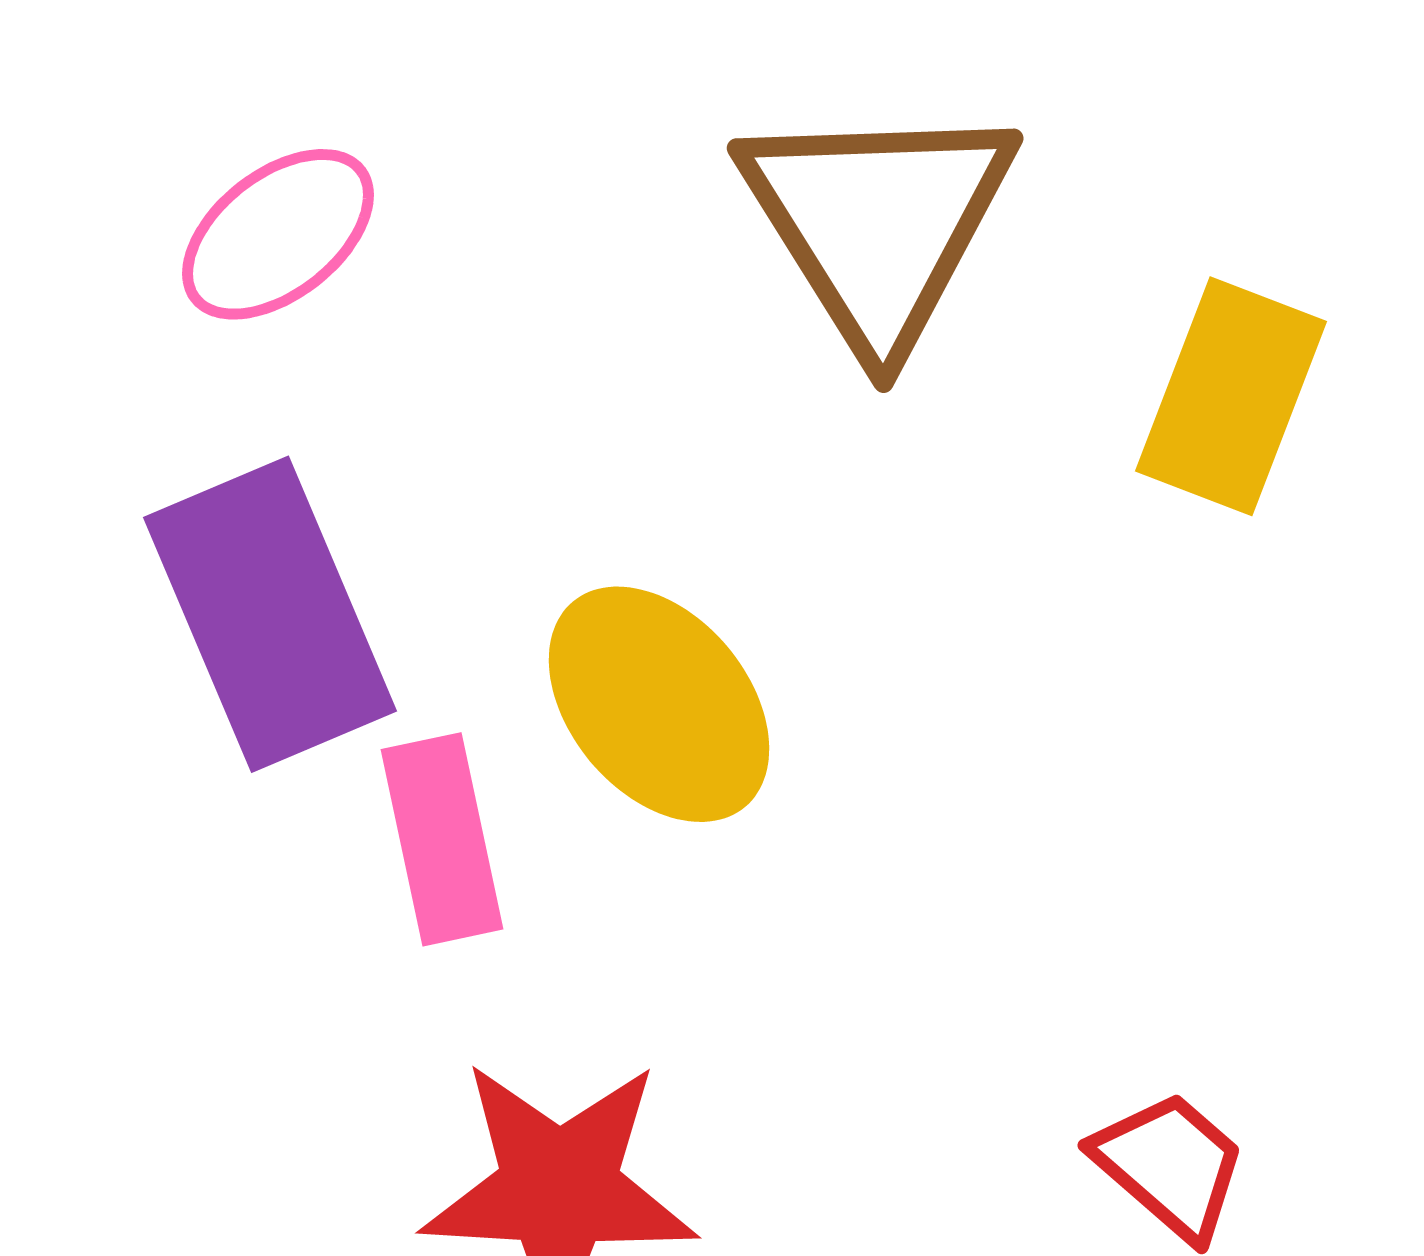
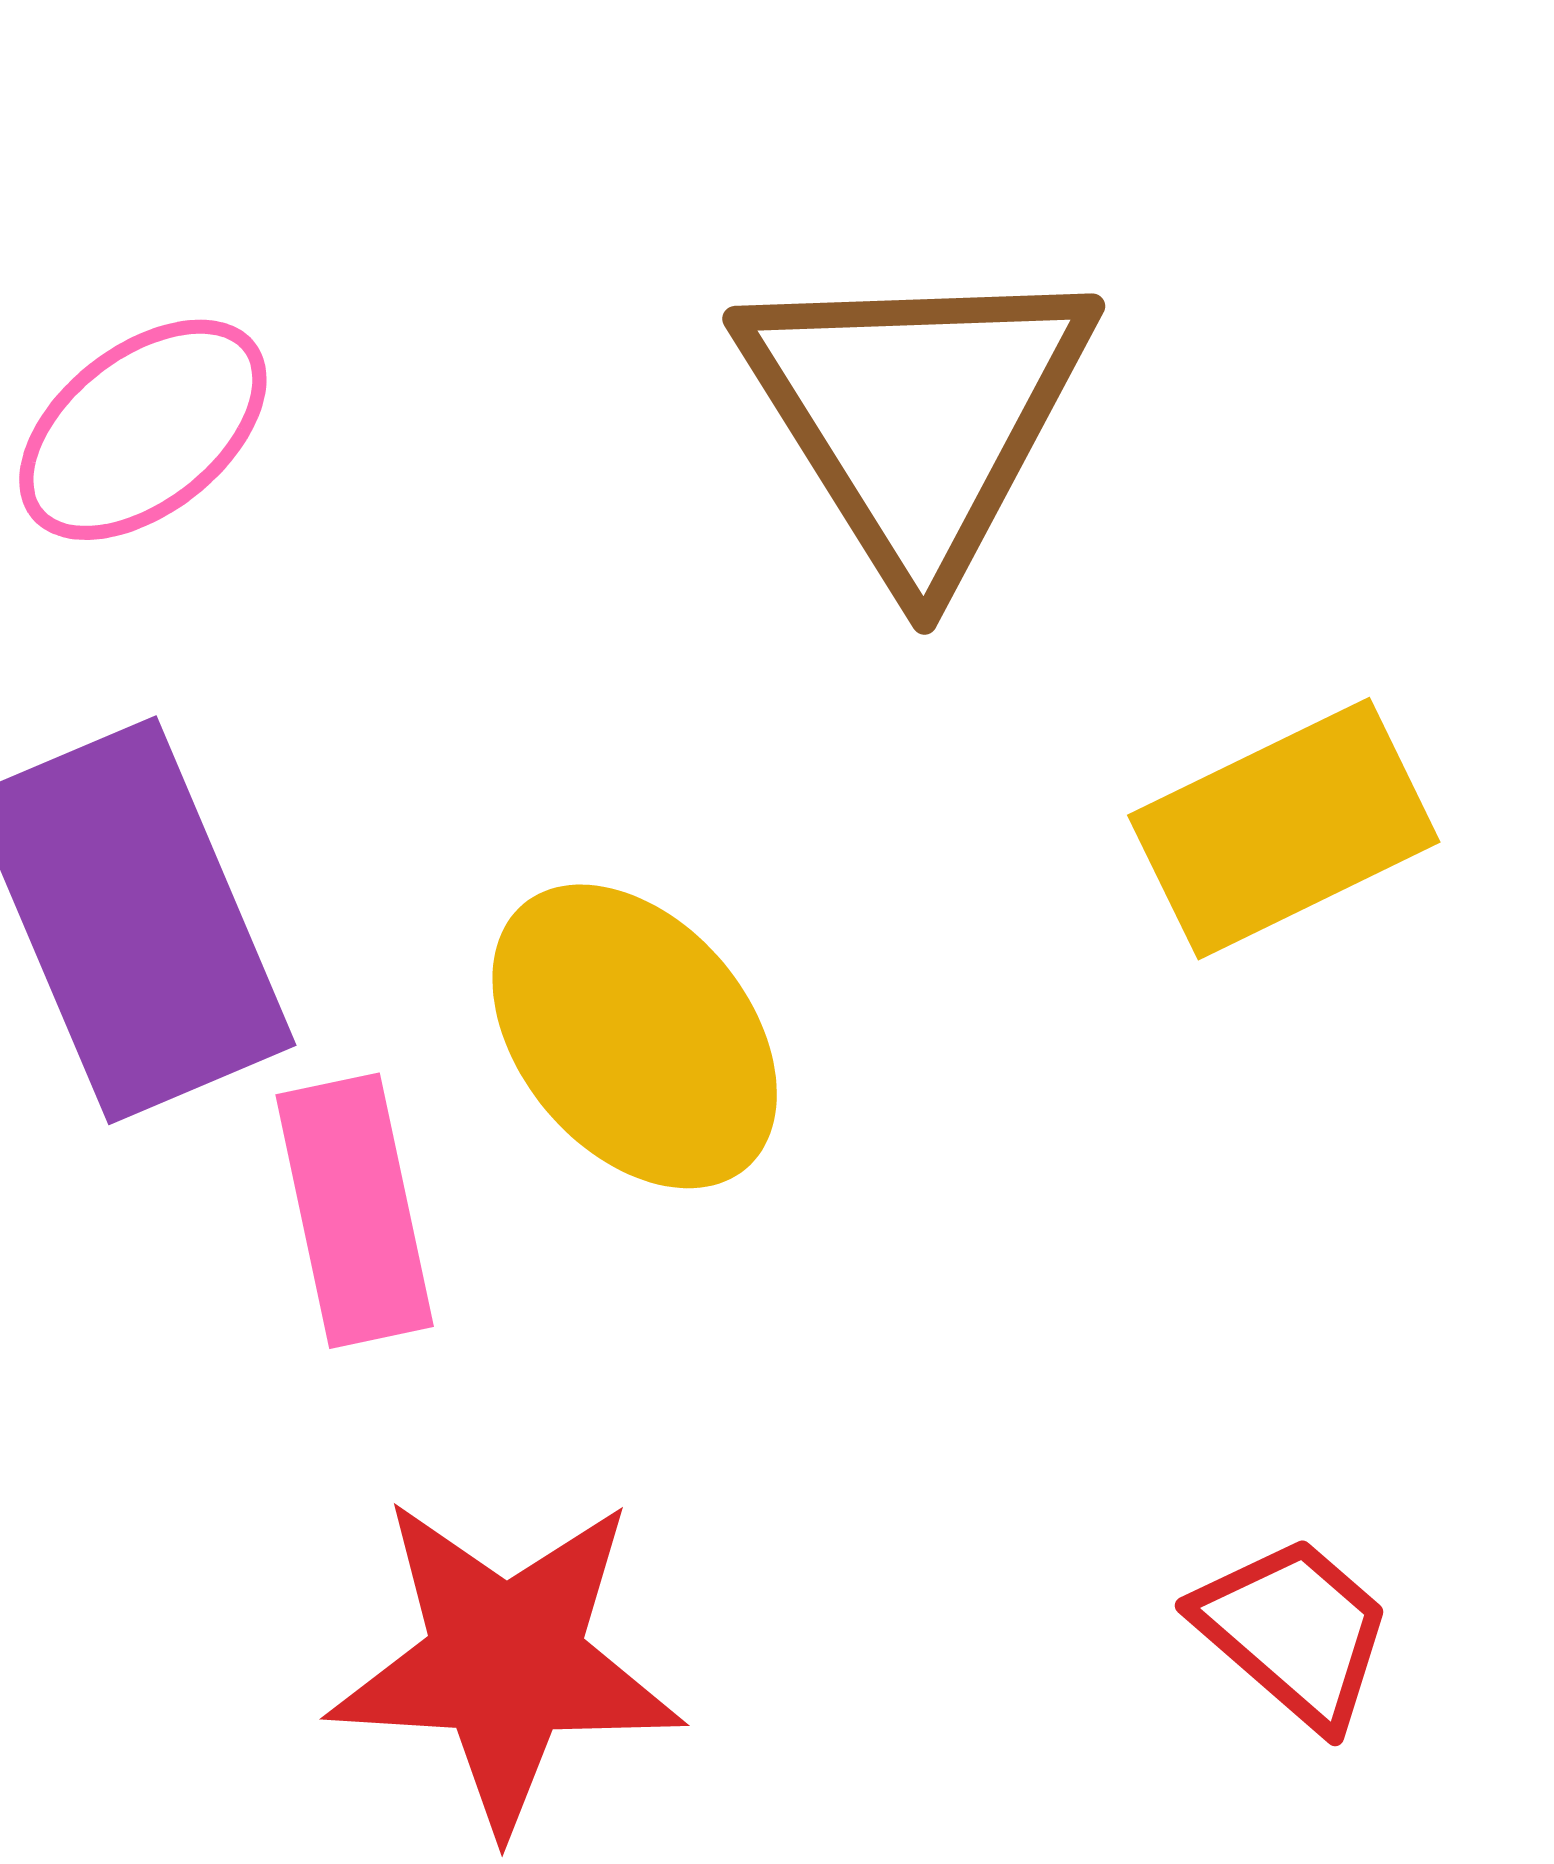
yellow rectangle: (1231, 396) -> (1284, 829), moved, turned 43

